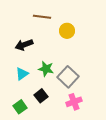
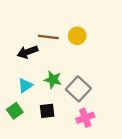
brown line: (42, 17) -> (48, 37), moved
black square: (41, 96) -> (47, 111), turned 32
green square: (20, 107) -> (15, 111), moved

